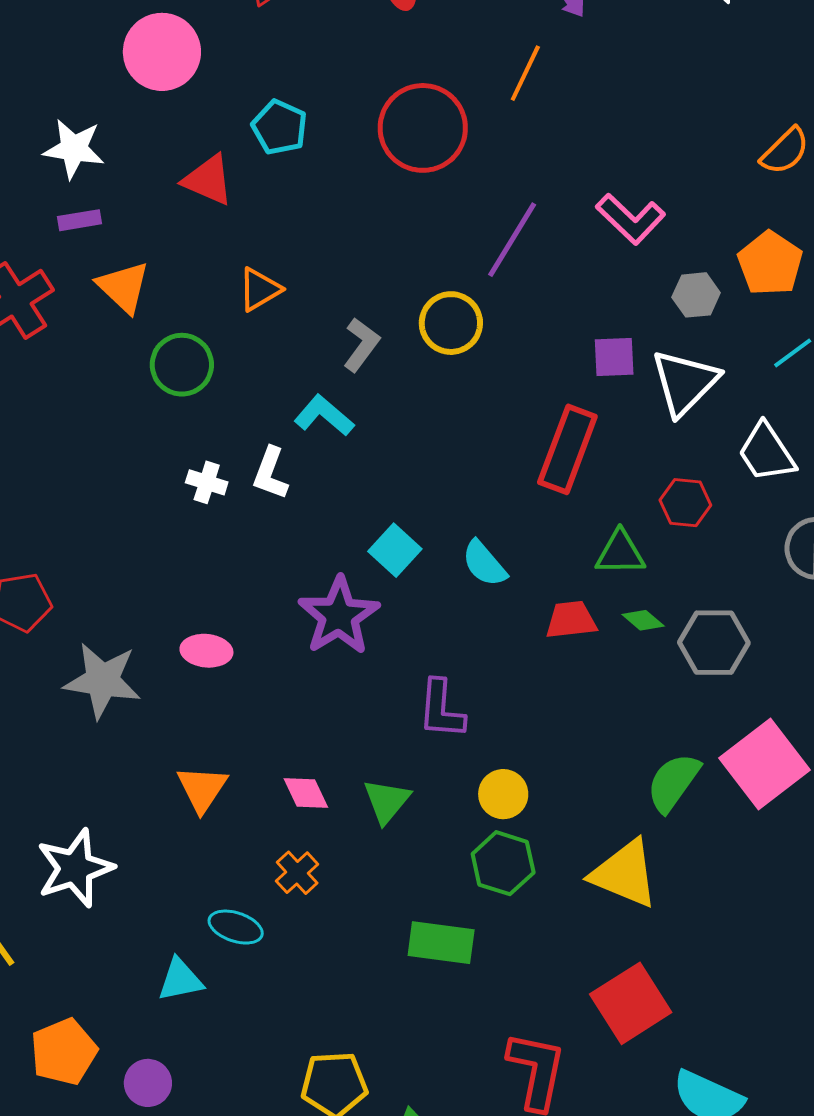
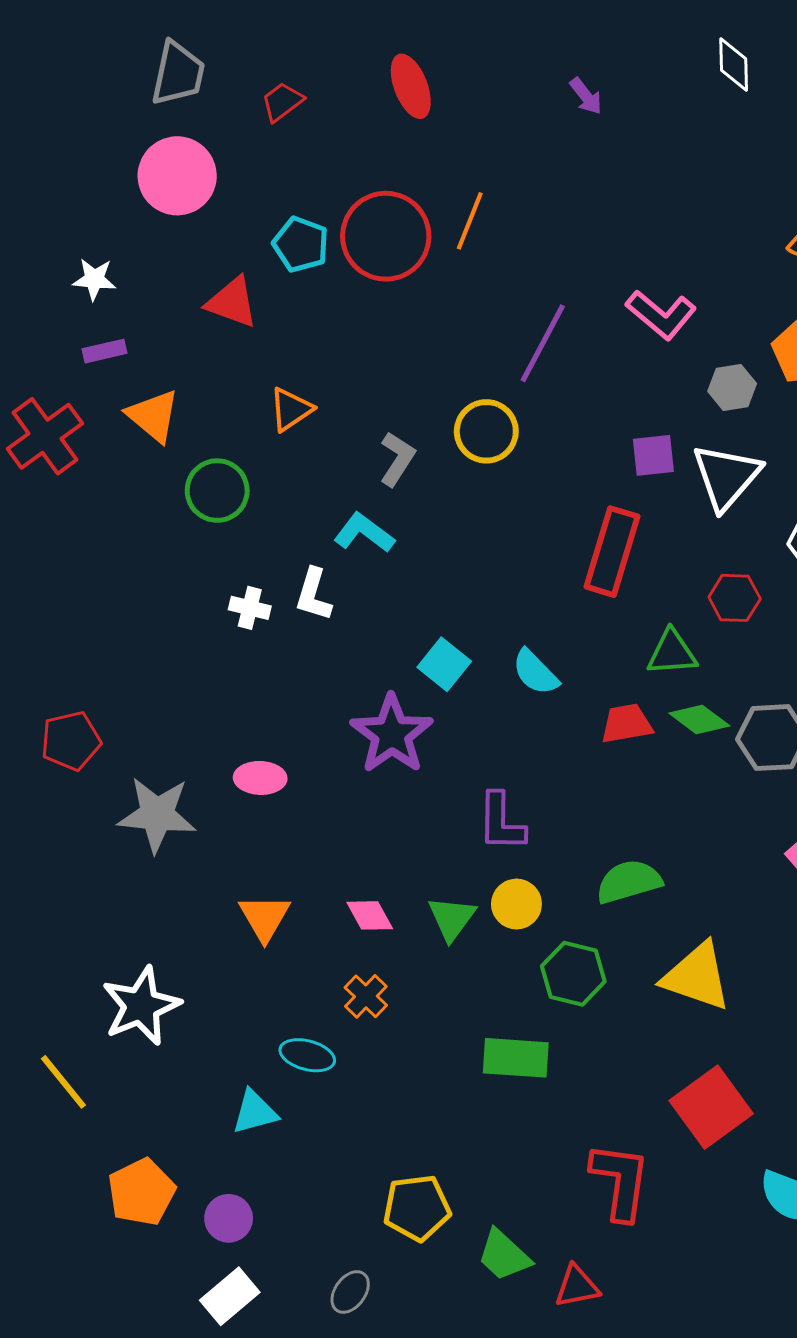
orange line: (525, 73) -> (470, 221), moved
red circle: (423, 128) -> (386, 236), moved
white star: (74, 149) -> (94, 279), size x0.7
green diamond: (643, 620) -> (699, 719), size x1.4
green semicircle: (673, 782) -> (629, 882), moved, turned 42
yellow circle: (503, 794) -> (516, 904), moved

